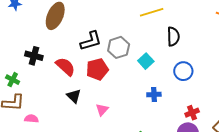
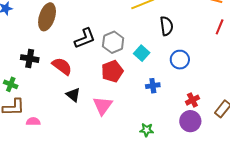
red pentagon: (97, 69) -> (112, 71), moved
pink triangle: (102, 110) -> (103, 106), size x1.5

